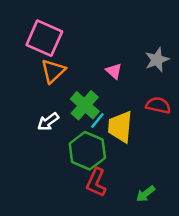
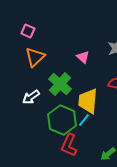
pink square: (44, 38) -> (28, 31), size x0.5
cyan line: (97, 120) -> (84, 120), moved

